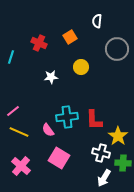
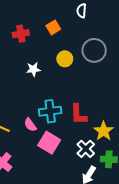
red cross: (39, 43) -> (21, 34), turned -35
gray circle: (117, 49) -> (94, 50), moved
white cross: (101, 153) -> (86, 149), turned 30
pink square: (59, 158) -> (49, 143), moved

